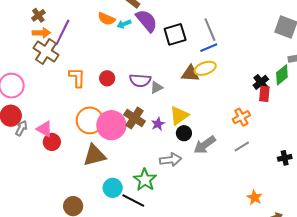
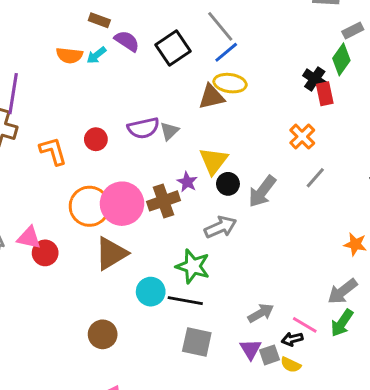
purple semicircle: (147, 21) -> (127, 41), size x0.7
yellow ellipse: (205, 68) -> (230, 83), turned 45
brown cross: (134, 118) -> (163, 201), moved, turned -35

